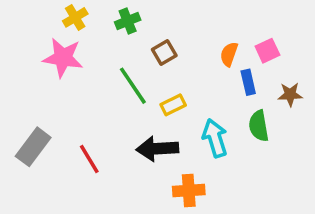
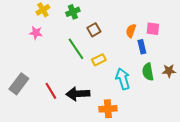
pink square: (267, 51) -> (153, 29), turned 32
pink star: (63, 58) -> (36, 33), size x0.6
brown star: (290, 94) -> (169, 71), moved
black arrow: (157, 149) -> (78, 94), moved

